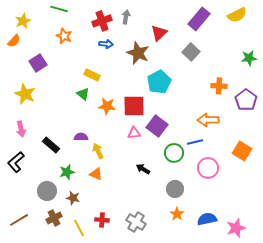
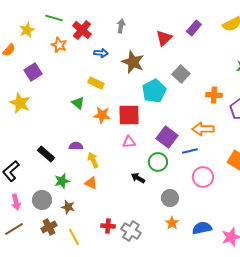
purple rectangle: (199, 19) -> (194, 28), size x0.7
yellow star: (23, 21) -> (27, 30), moved
red cross: (102, 21) -> (82, 30), moved, turned -30
red triangle: (159, 33) -> (164, 38), moved
gray square: (191, 52) -> (181, 74), moved
yellow rectangle: (92, 75) -> (96, 83), moved
purple square: (157, 126) -> (167, 137), moved
pink arrow: (21, 129) -> (16, 202), moved
green circle: (174, 153) -> (158, 162), moved
red cross: (102, 220) -> (108, 226), moved

